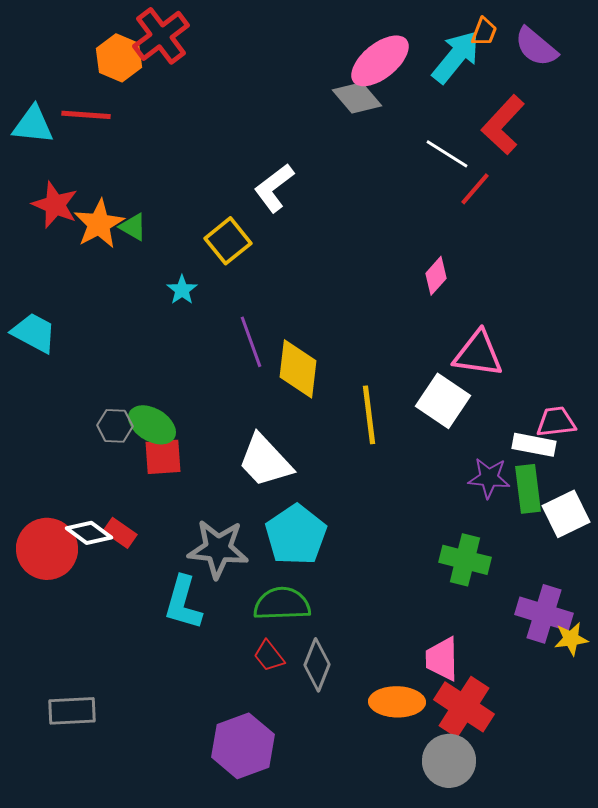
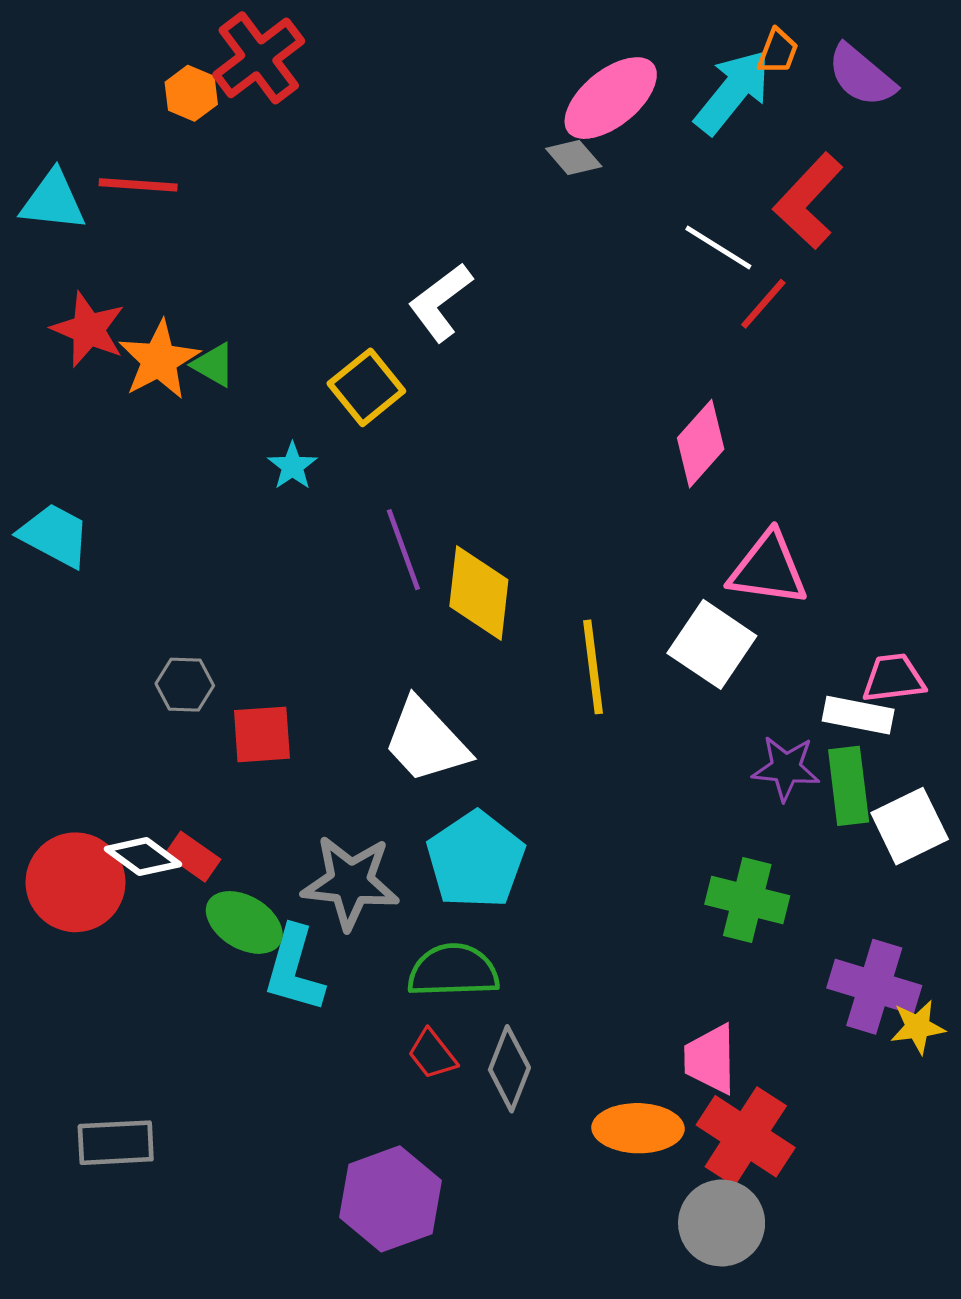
orange hexagon: (119, 58) -> (191, 93), size x0.7
gray diamond: (357, 98) -> (574, 158), size x0.7
pink diamond: (436, 276) -> (701, 444), size x1.4
green ellipse: (152, 425) -> (244, 922), moved

